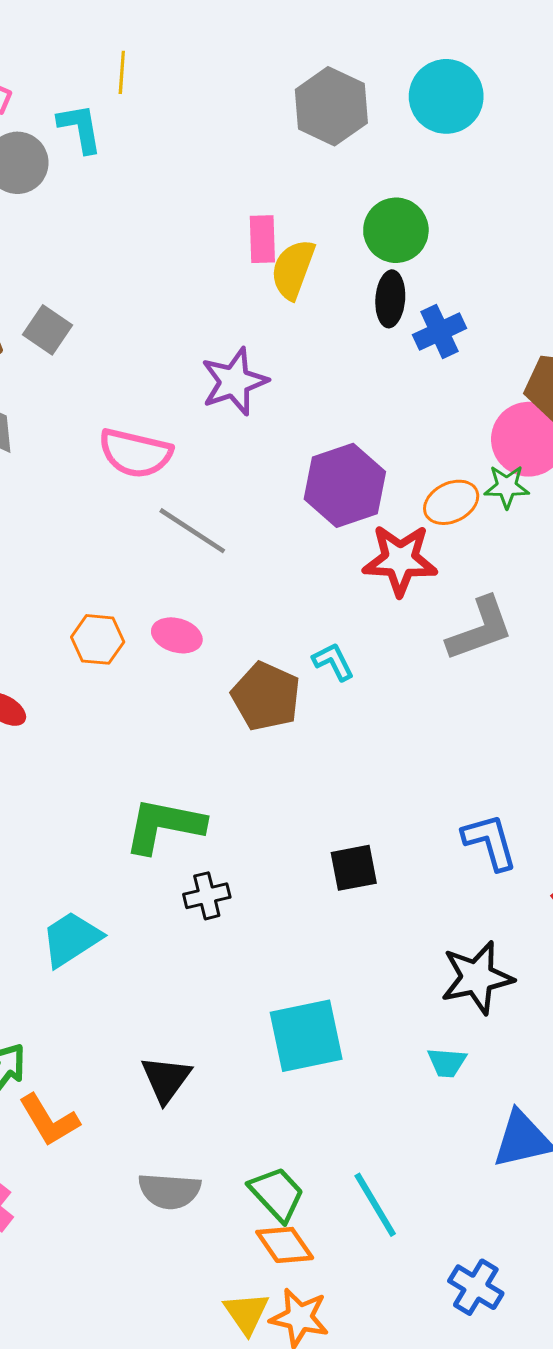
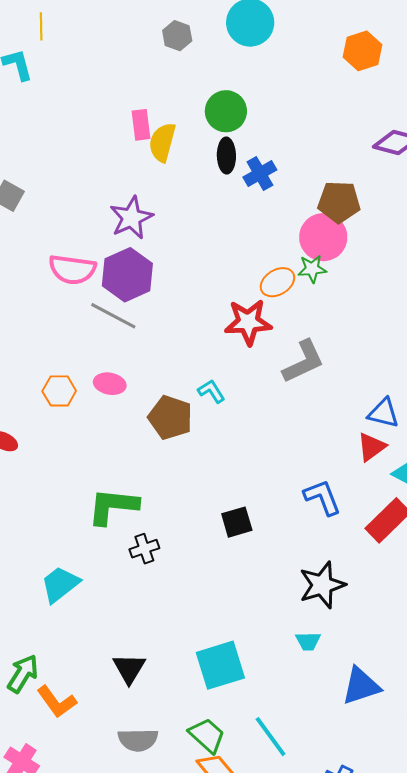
gray hexagon: (331, 106) -> (177, 36), size x0.6
purple hexagon: (345, 485) -> (127, 275), moved
cyan square: (306, 1036) -> (220, 665), moved

